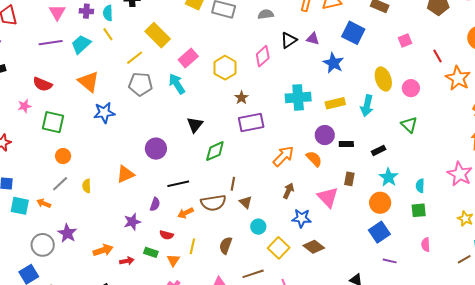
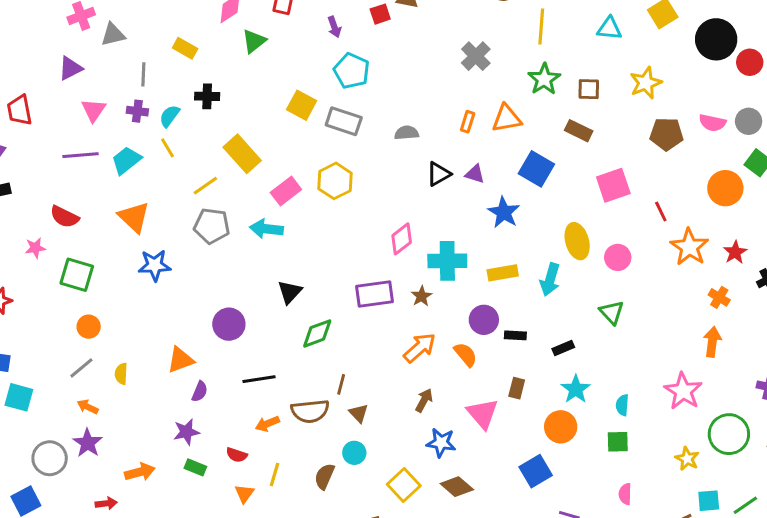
cyan semicircle: (108, 13) -> (169, 116), turned 35
pink square: (405, 40) -> (613, 185), size x1.6
pink diamond: (263, 56) -> (402, 239), moved
yellow hexagon: (225, 68) -> (335, 181), moved
cyan arrow: (177, 84) -> (266, 229), turned -55
brown star: (241, 98) -> (421, 296), moved
orange arrow: (44, 203) -> (88, 407), moved
purple semicircle: (155, 204) -> (200, 392), moved
cyan circle: (258, 227) -> (354, 453), moved
blue square: (379, 232) -> (536, 471), moved
green rectangle: (151, 252) -> (195, 467), moved
red arrow: (127, 261) -> (106, 503), moved

